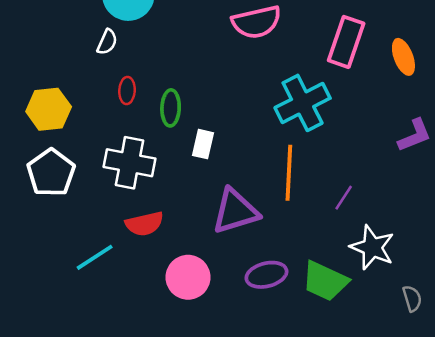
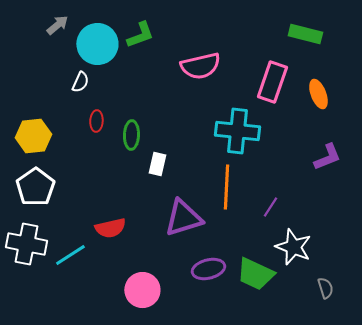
cyan cross: (303, 103) -> (237, 131), turned 33
white cross: (129, 163) -> (26, 244), moved
pink circle: (188, 277) -> (142, 290), moved

